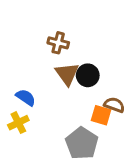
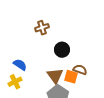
brown cross: (58, 43) -> (42, 28), turned -32
brown triangle: (67, 74) -> (55, 76), moved

